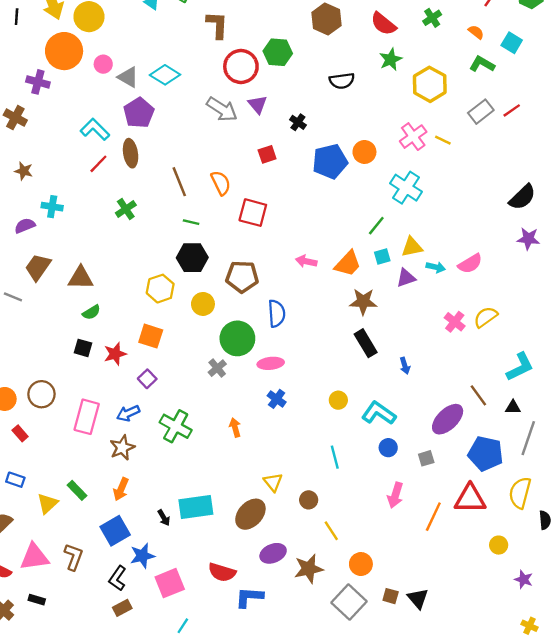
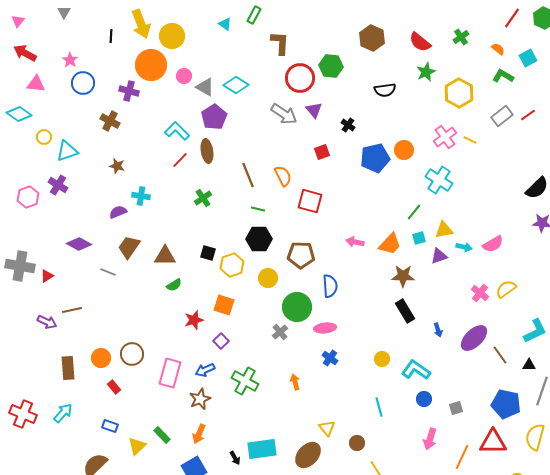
cyan square: (512, 43) -> (528, 58), turned 30
black square: (83, 348) -> (208, 253), moved
purple ellipse: (448, 419) -> (474, 338), moved

